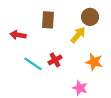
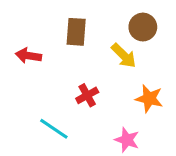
yellow arrow: (78, 35) -> (124, 56), turned 96
cyan line: (33, 64) -> (54, 129), moved

